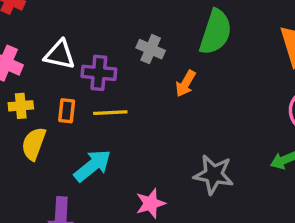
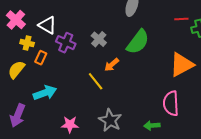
yellow cross: (21, 106) -> (27, 43), moved
yellow line: (110, 113) -> (96, 81), moved, turned 36

